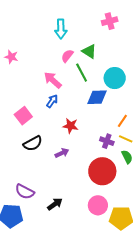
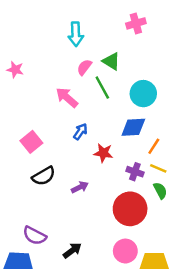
blue diamond: (97, 97) -> (133, 127), moved
blue arrow: (52, 101) -> (80, 132), moved
red star: (70, 126) -> (103, 153), moved

